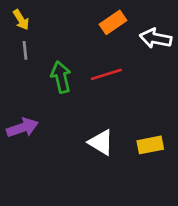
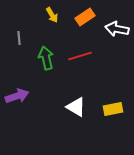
yellow arrow: (21, 20) -> (52, 15), moved

